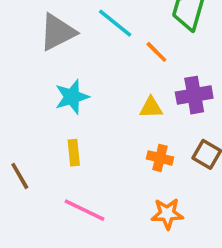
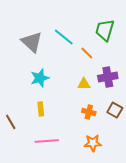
gray triangle: (58, 32) -> (32, 42), turned -50
pink line: (84, 210) -> (47, 141), turned -30

